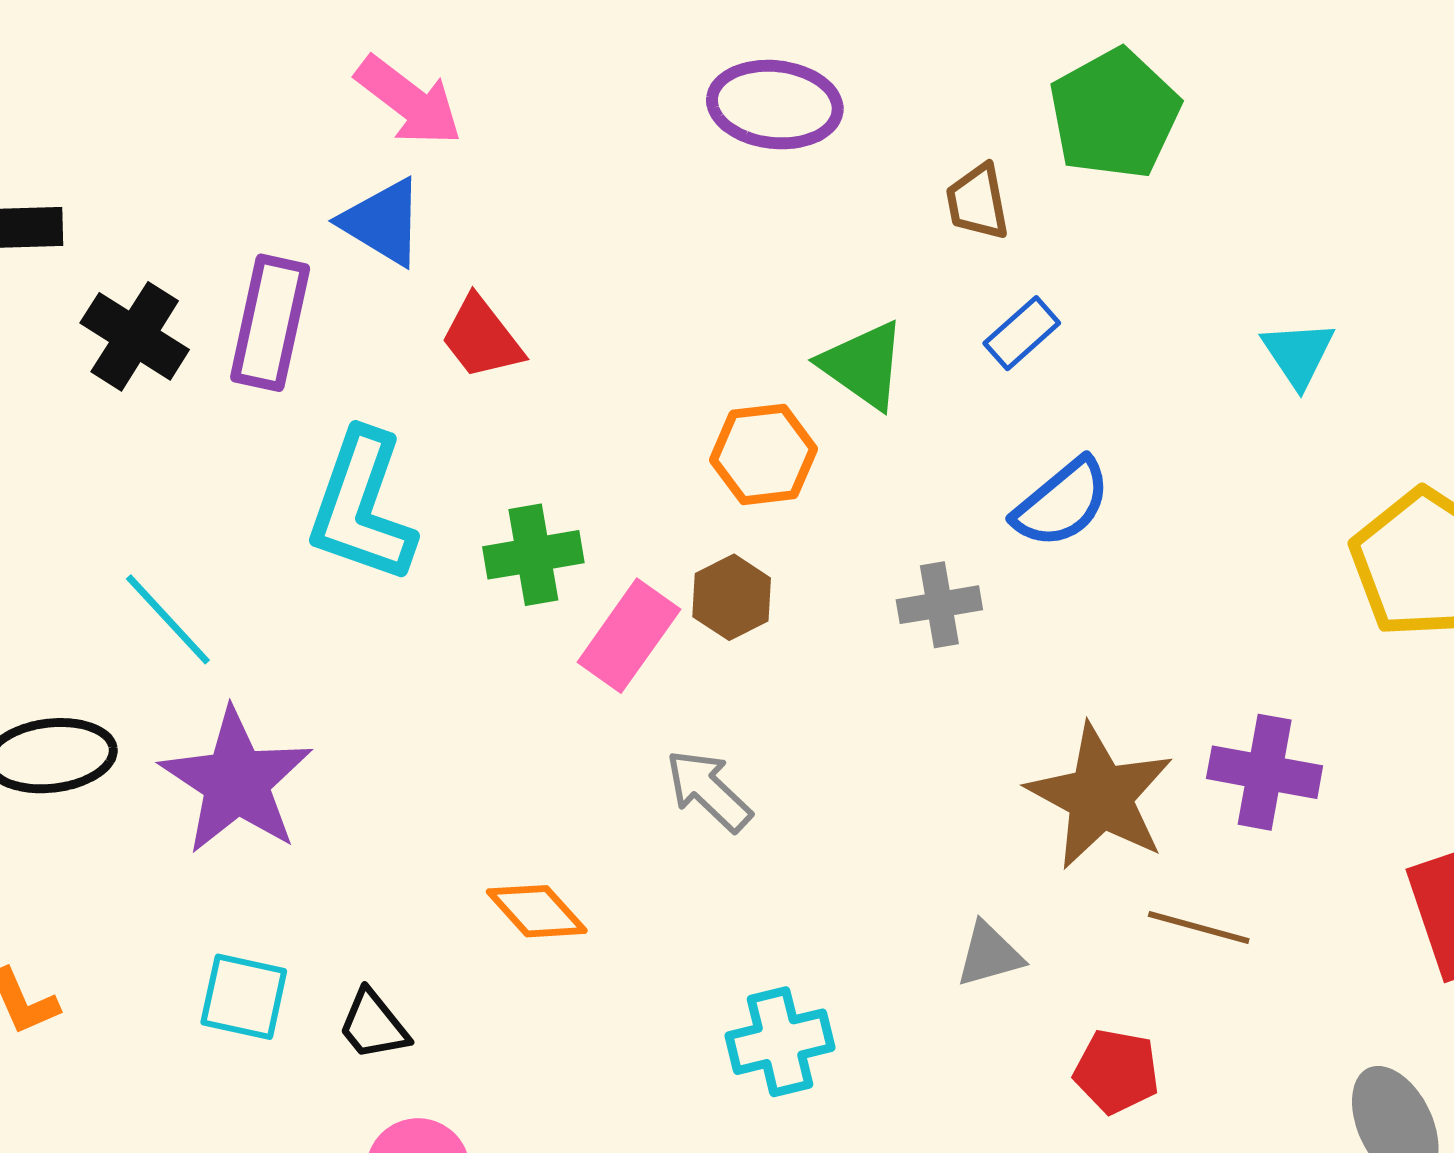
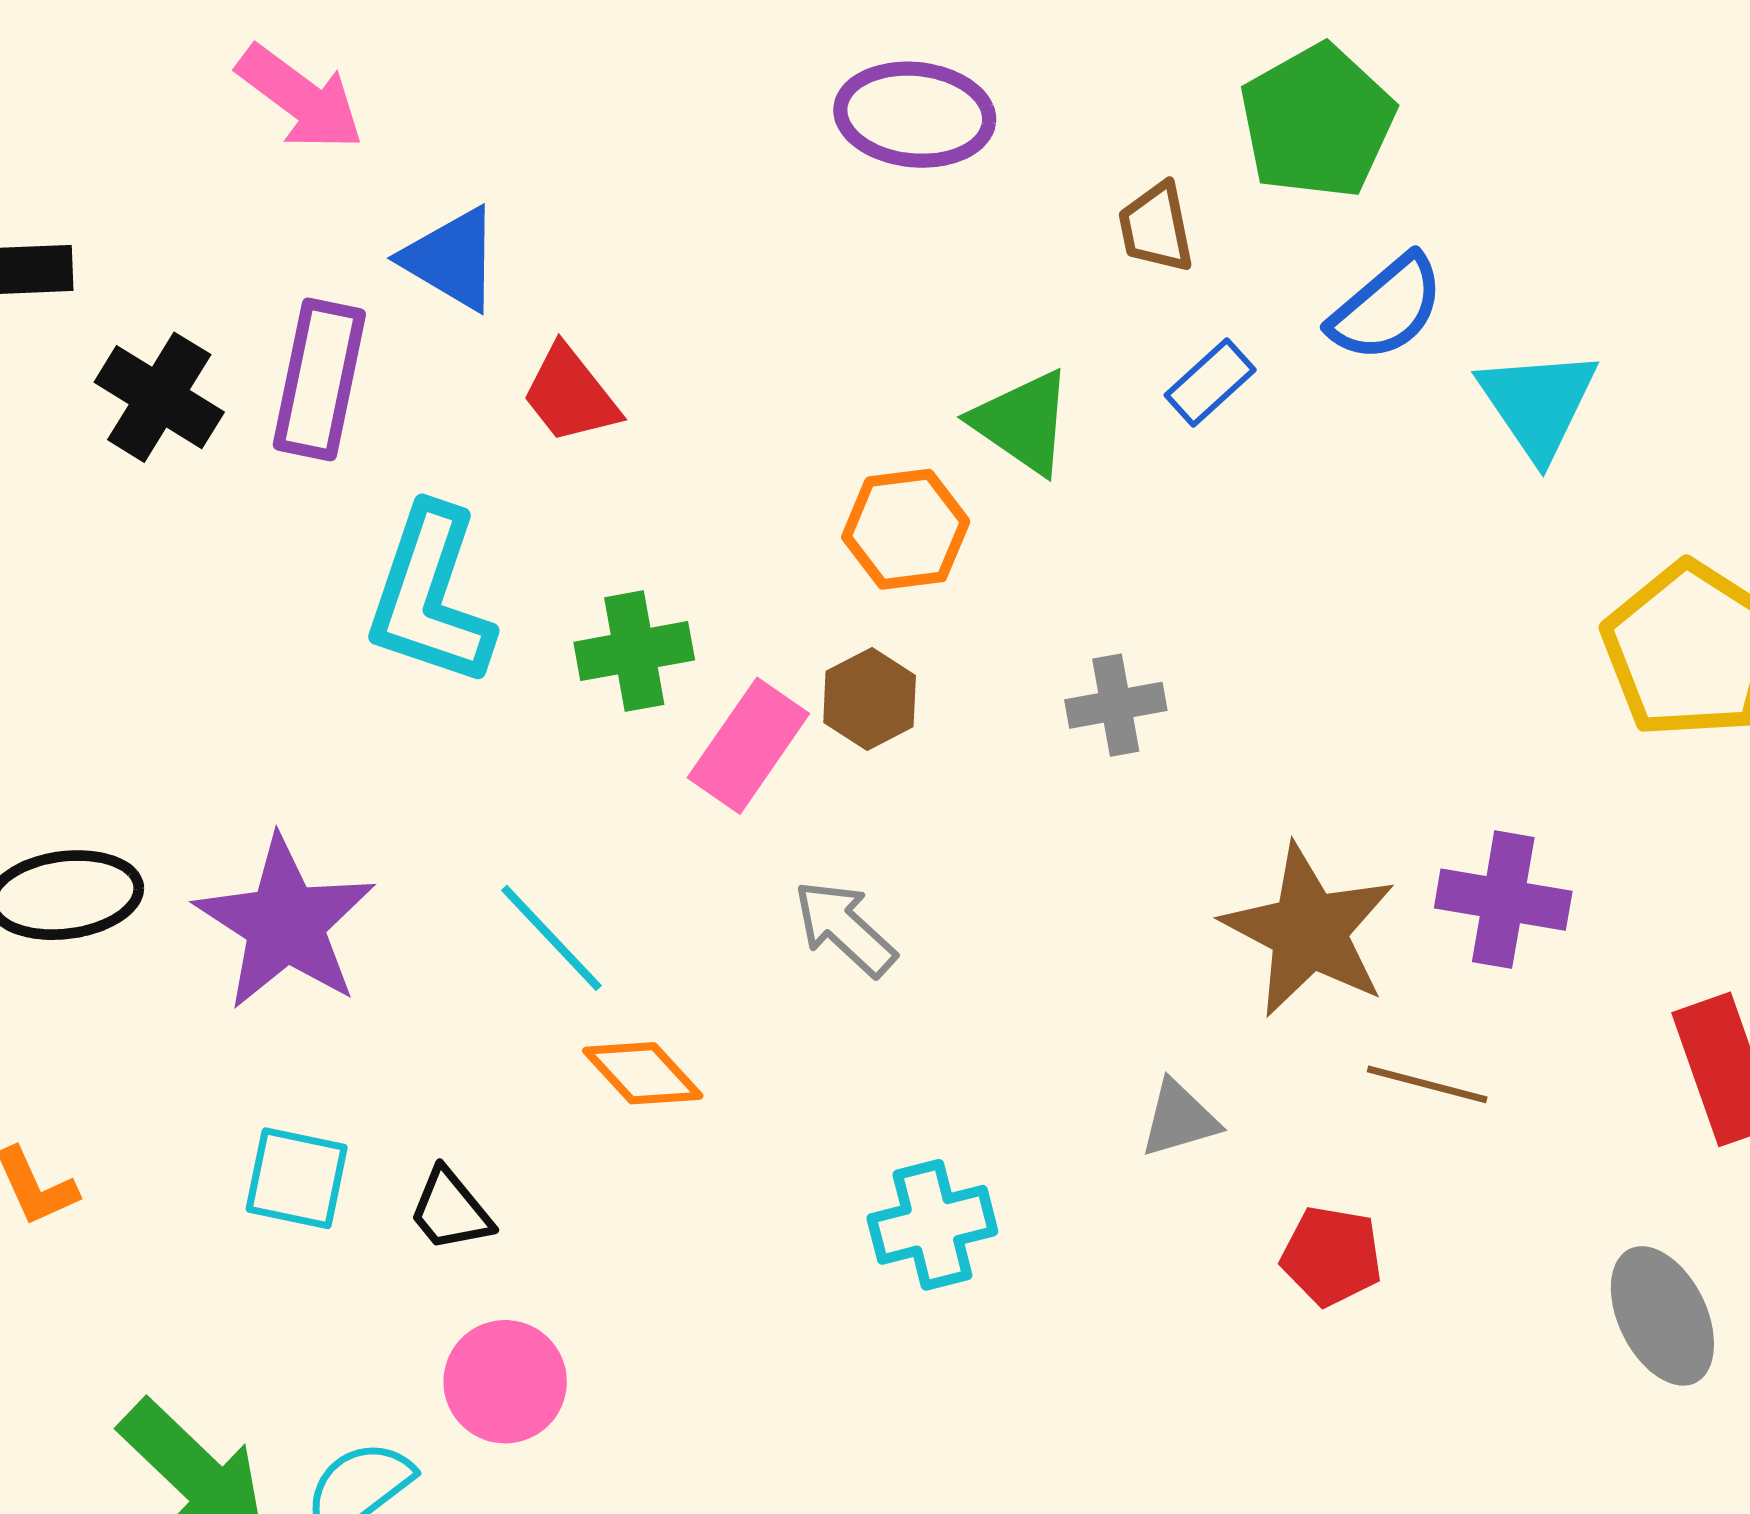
pink arrow: (409, 101) -> (300, 98), moved
cyan triangle: (1298, 354) -> (1538, 403), size x1.4
blue semicircle: (1062, 503) -> (1387, 308), moved
cyan line: (168, 619) -> (551, 938), moved

